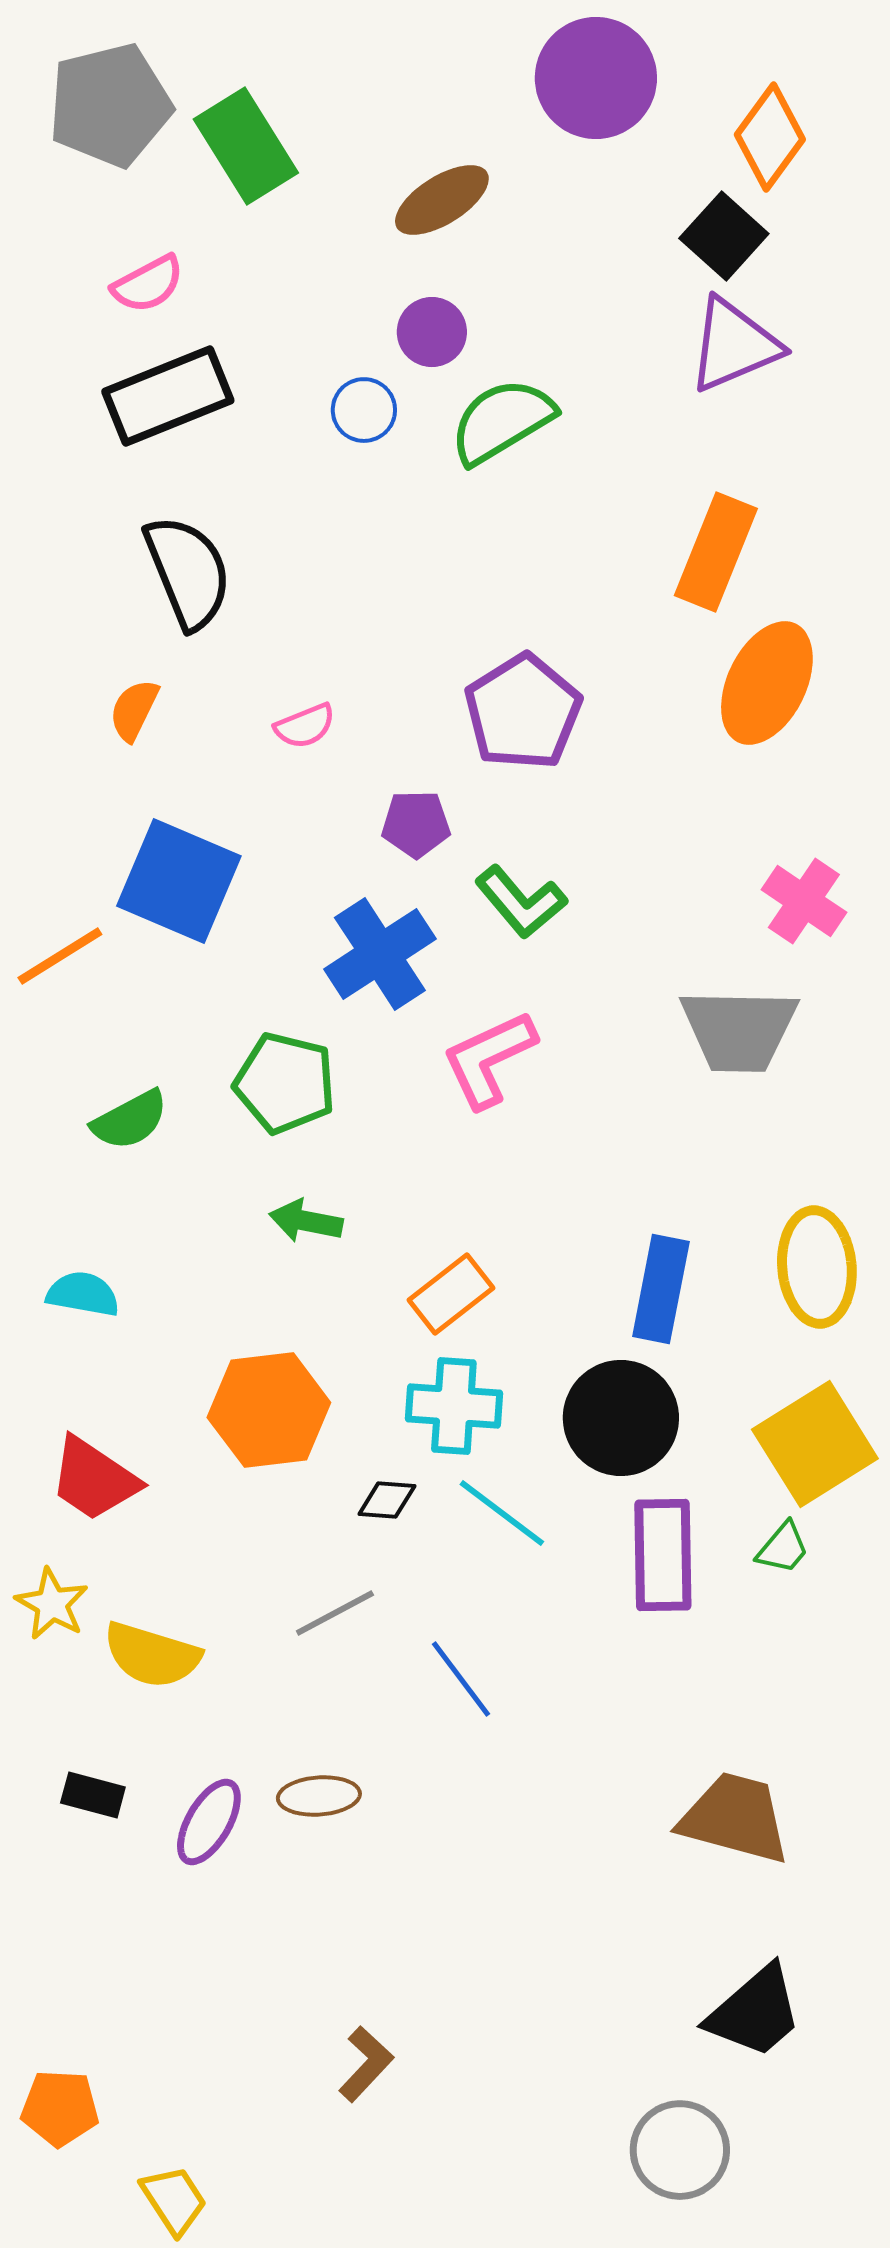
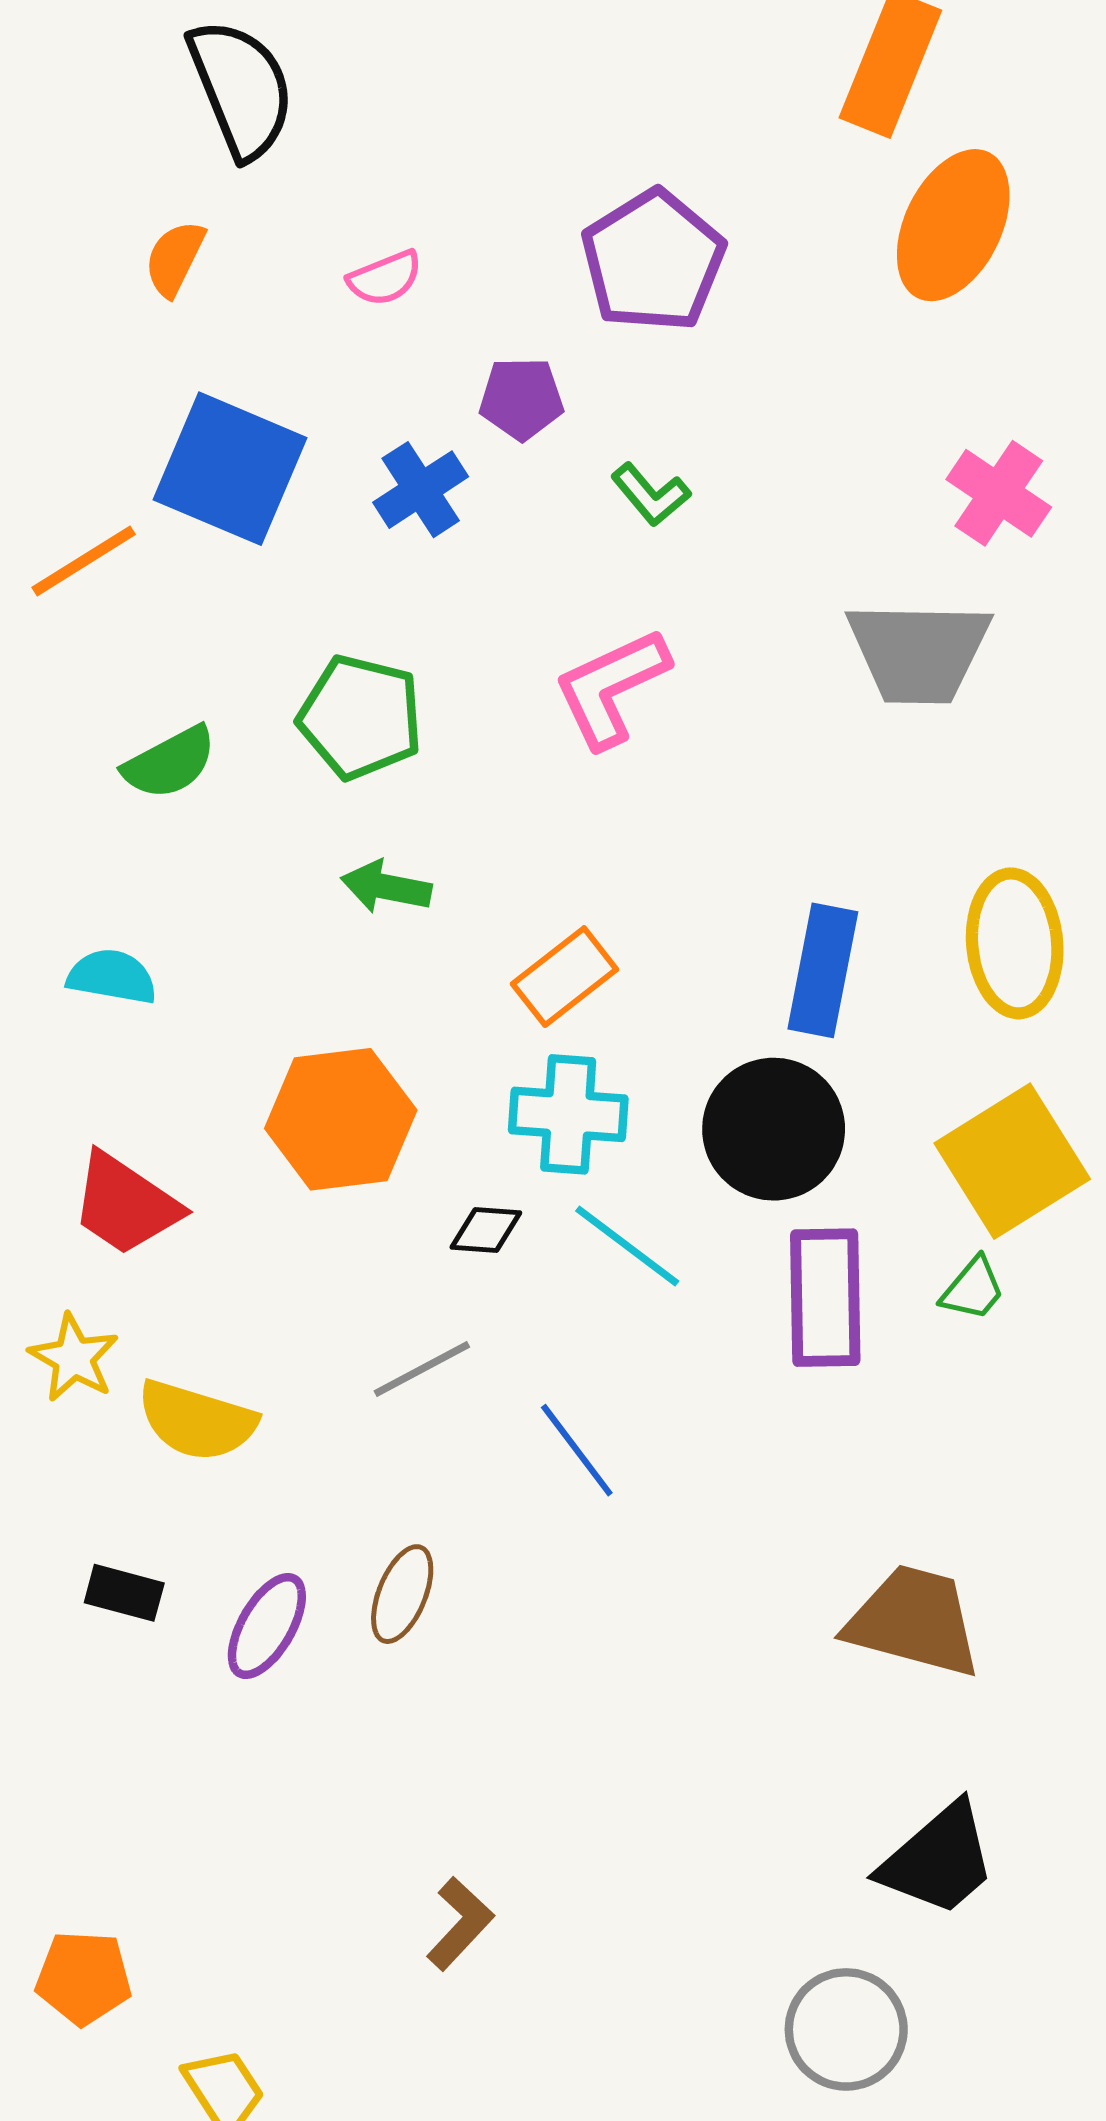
green L-shape: (521, 902) -> (651, 495), size x0.7
blue cross: (380, 954) -> (421, 490), moved, size x0.7
brown ellipse: (319, 1796) -> (402, 1594), turned -64

